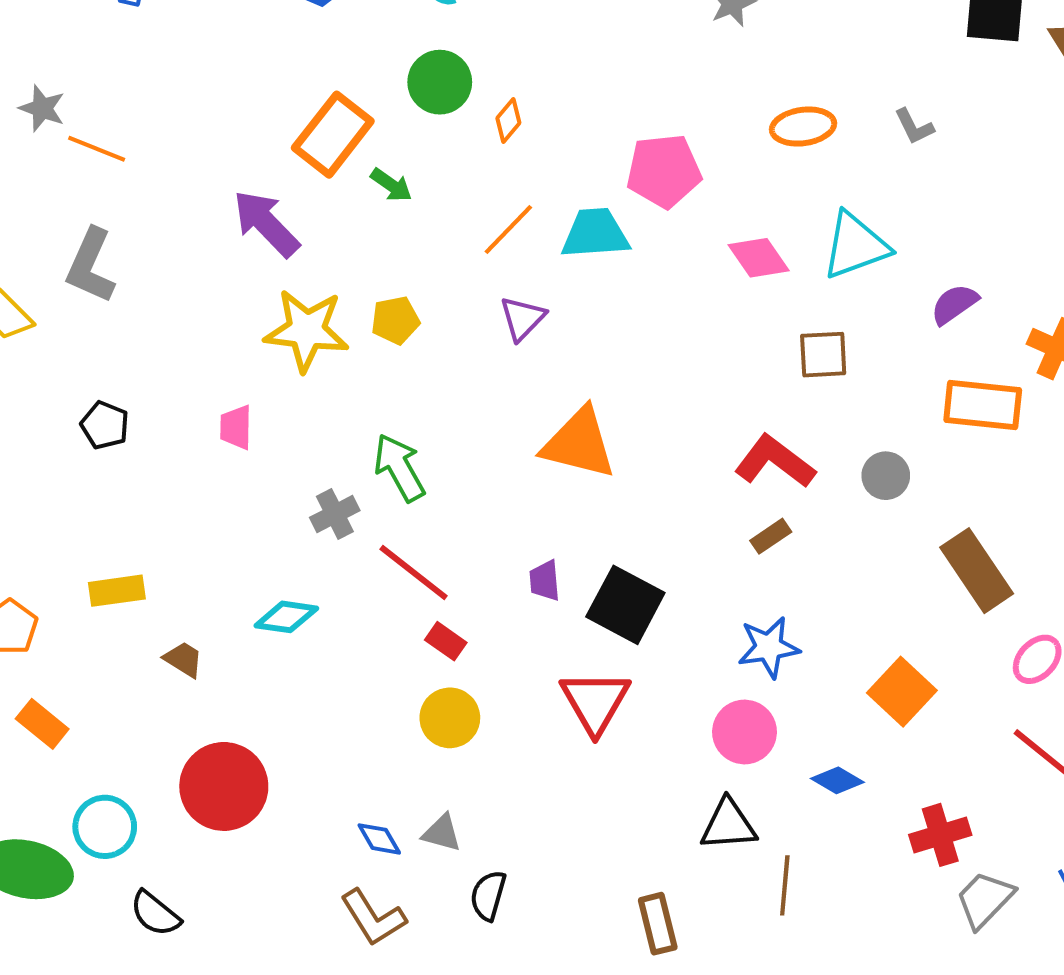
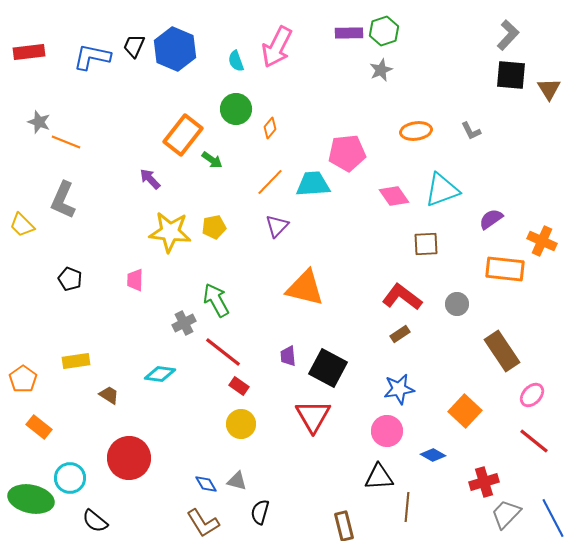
purple arrow: (266, 223) -> (150, 179), size x0.6

